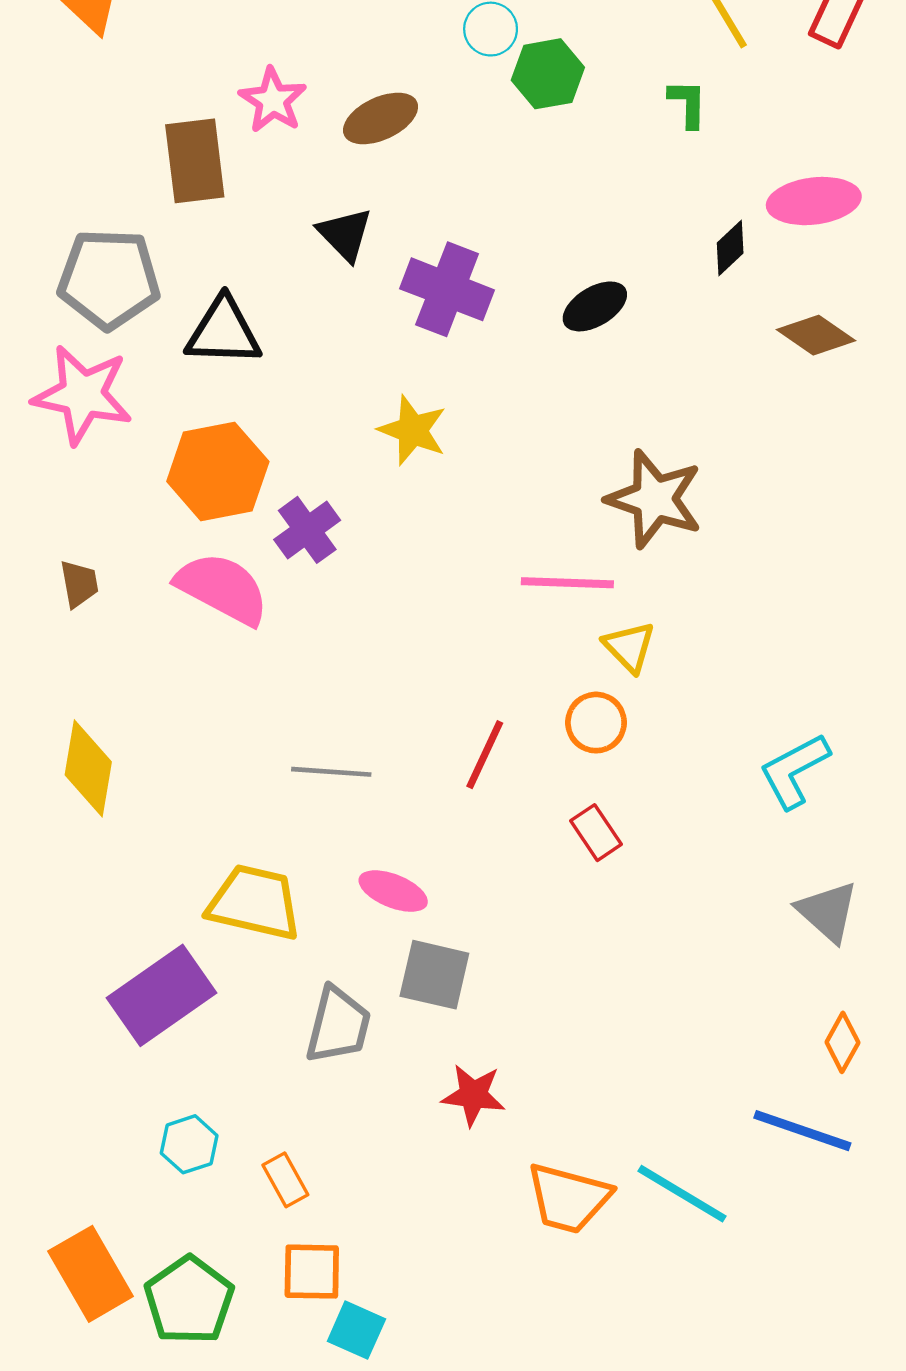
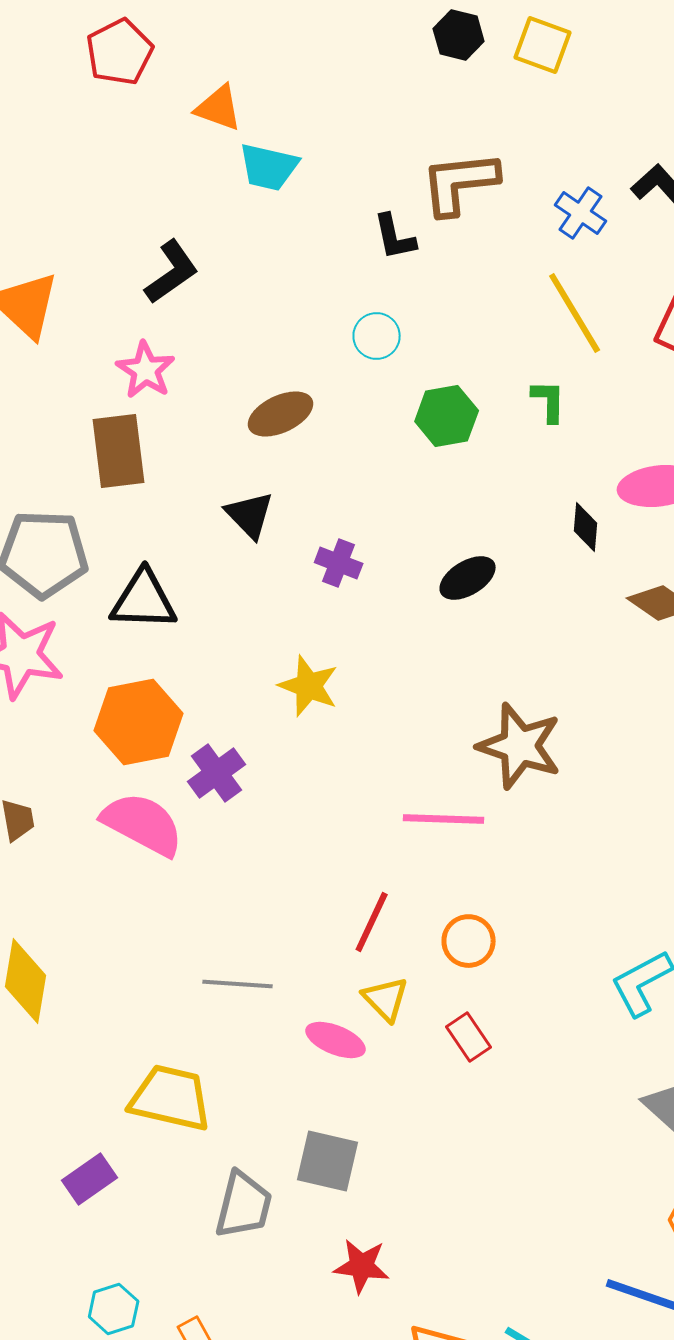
green hexagon: (548, 74) -> (447, 416), moved
pink star: (273, 100) -> (146, 370), moved
black diamond: (730, 248) -> (586, 527), turned -42
purple cross: (447, 289) -> (339, 563), size x0.6
yellow triangle: (629, 647) -> (386, 999), moved
red line: (485, 755) -> (372, 922), moved
pink ellipse: (393, 891) -> (336, 1040), moved
purple rectangle: (162, 995) -> (90, 1179), size x0.6

